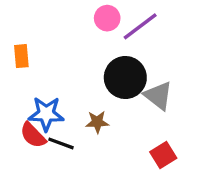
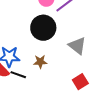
black circle: (125, 77) -> (43, 28), moved

